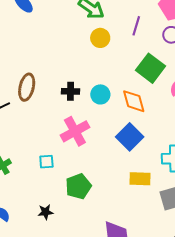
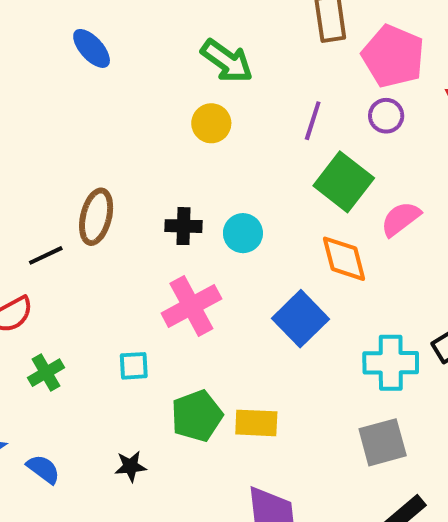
purple line: (136, 26) -> (313, 121), moved
yellow circle: (100, 38) -> (211, 123), moved
orange diamond: (134, 101) -> (344, 259), moved
yellow rectangle: (140, 179) -> (256, 423), moved

